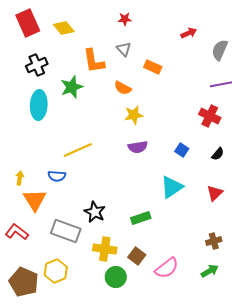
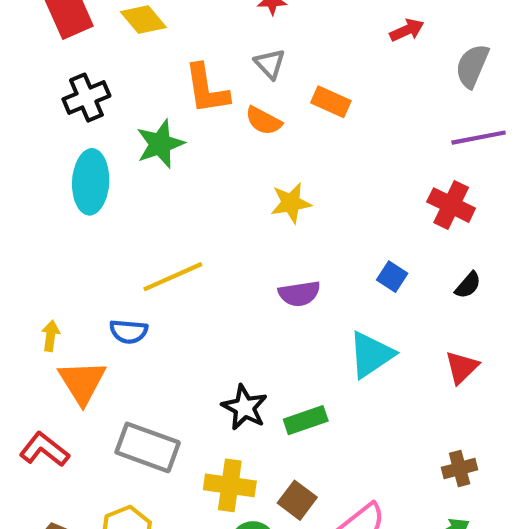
orange semicircle: (123, 88) -> (264, 121), moved
purple semicircle: (138, 147) -> (299, 294), moved
black star: (95, 212) -> (245, 407), moved

